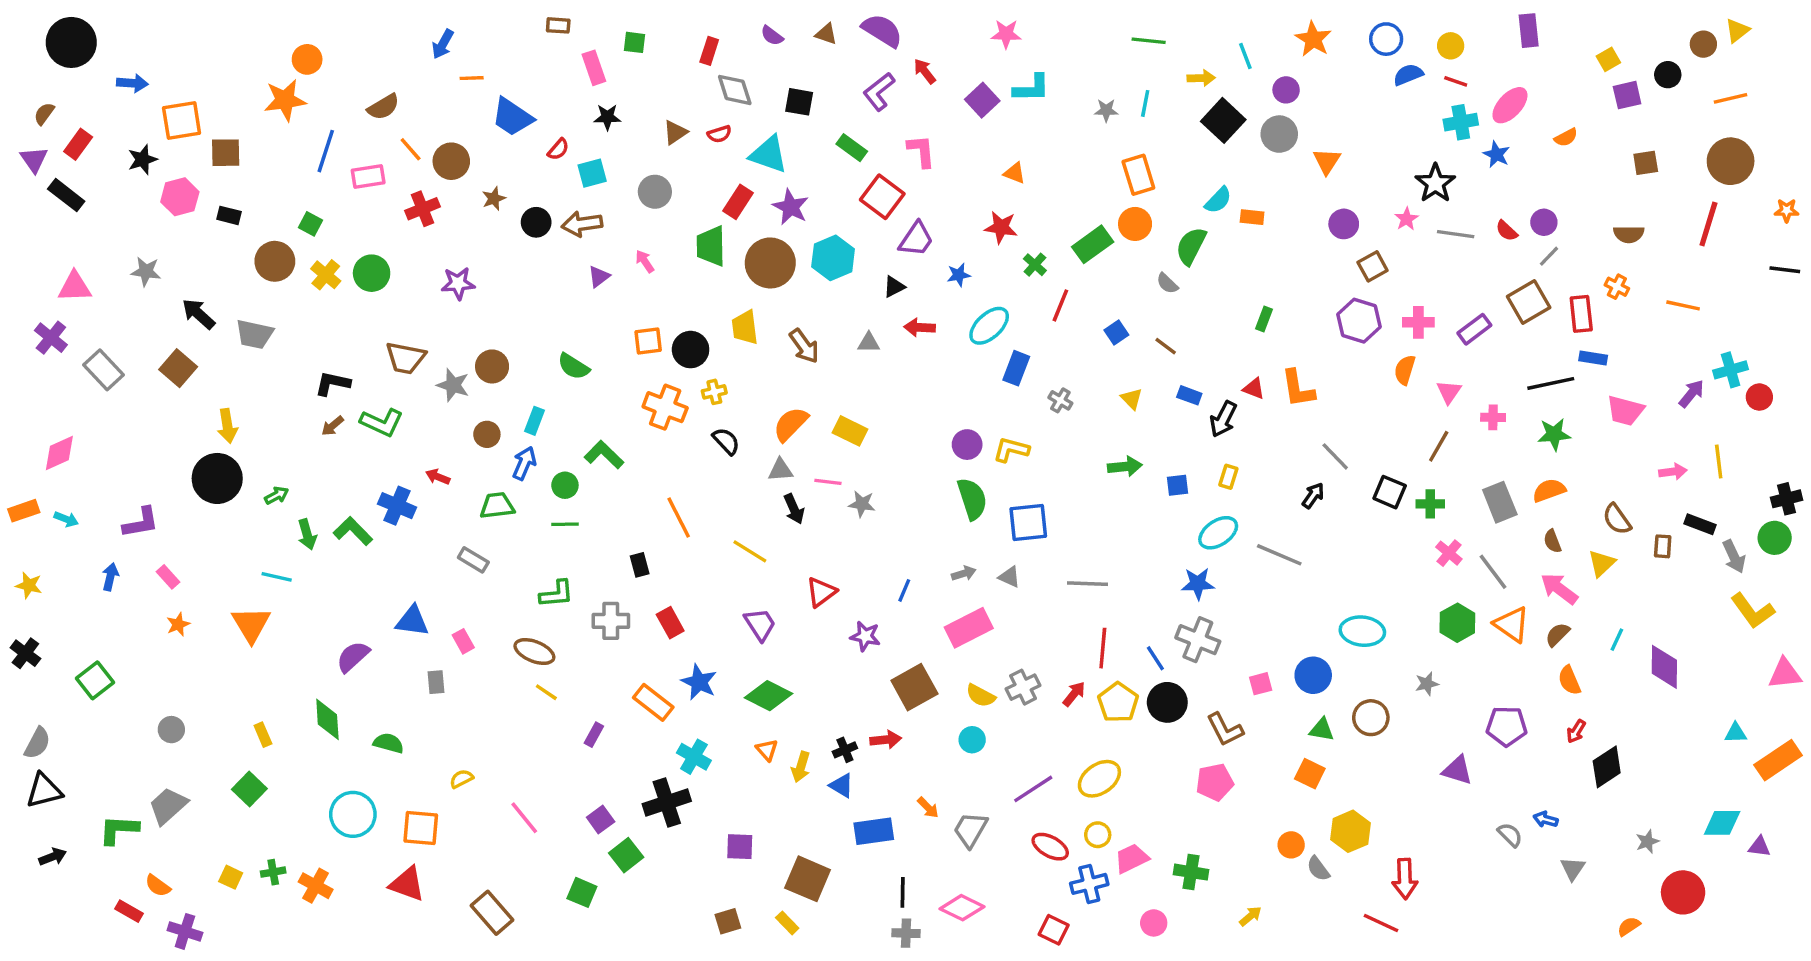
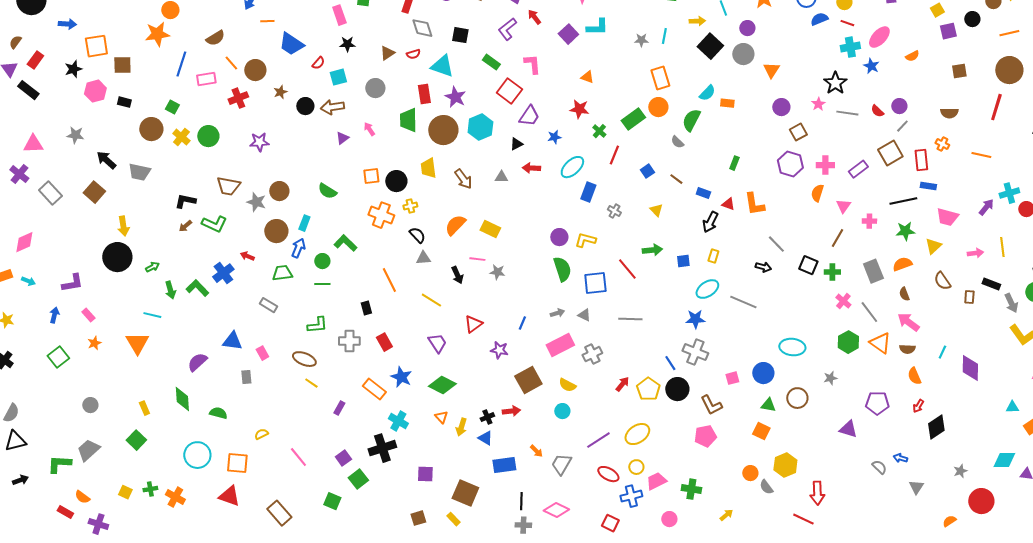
red rectangle: (738, 202) -> (424, 94), turned -42
blue rectangle: (1189, 395) -> (703, 193), moved
brown circle: (487, 434) -> (276, 231), size x1.5
gray triangle: (780, 470) -> (423, 258), moved
black arrow: (1313, 495) -> (763, 267), turned 70
blue cross: (397, 506) -> (223, 273), turned 30
yellow triangle: (1602, 563) -> (933, 246), moved
brown semicircle: (1557, 635) -> (907, 349), turned -133
red line: (1103, 648) -> (627, 269), moved, turned -45
green square: (95, 680) -> (58, 357), moved
gray cross: (1023, 687) -> (592, 354), moved

